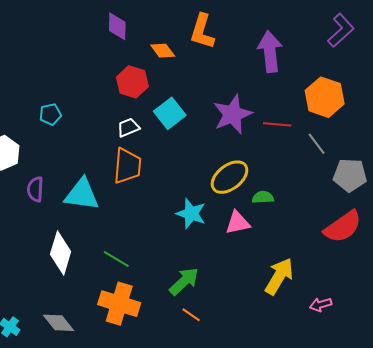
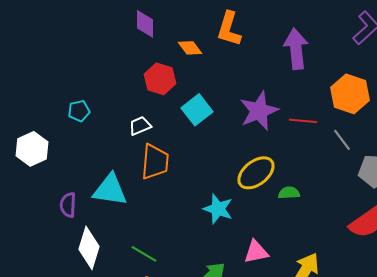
white trapezoid: (128, 128) -> (140, 126), moved
purple semicircle: (35, 189) -> (68, 205), moved
pink triangle: (238, 223) -> (256, 252), moved

